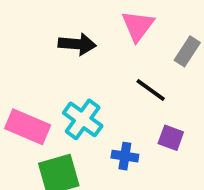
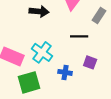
black line: (151, 90) -> (79, 36), turned -36

